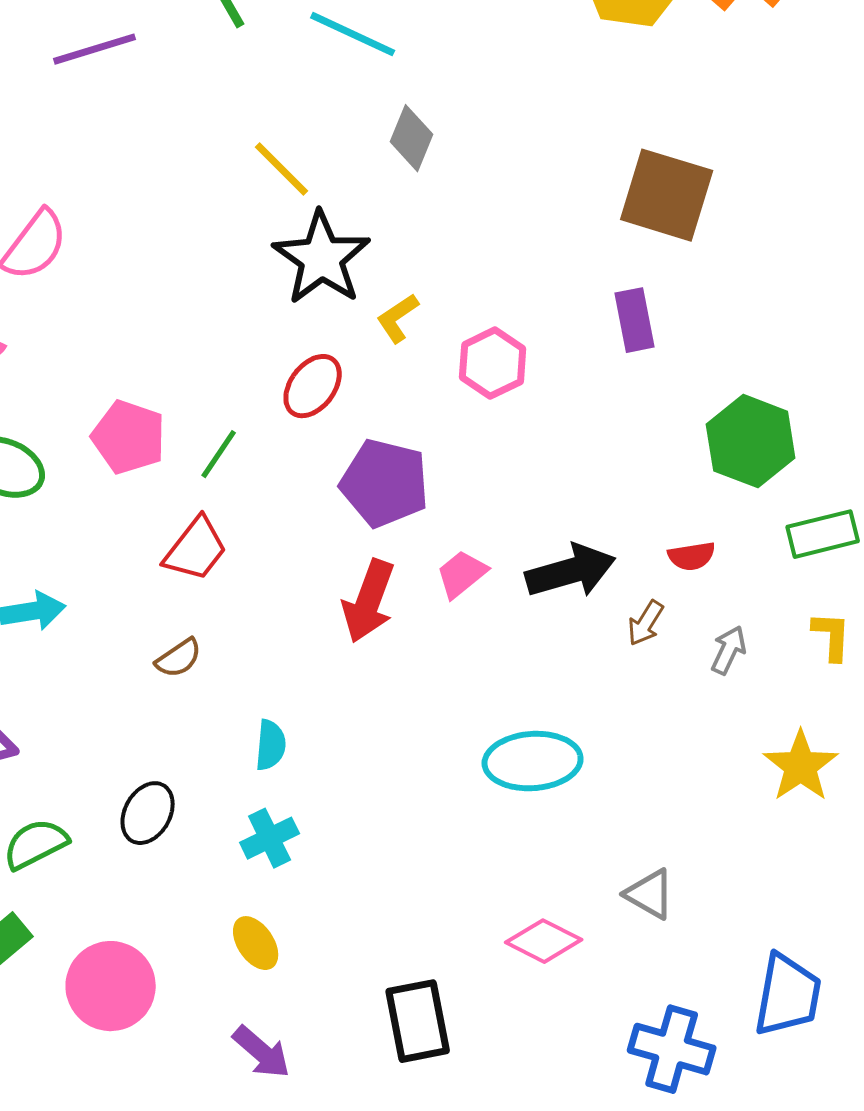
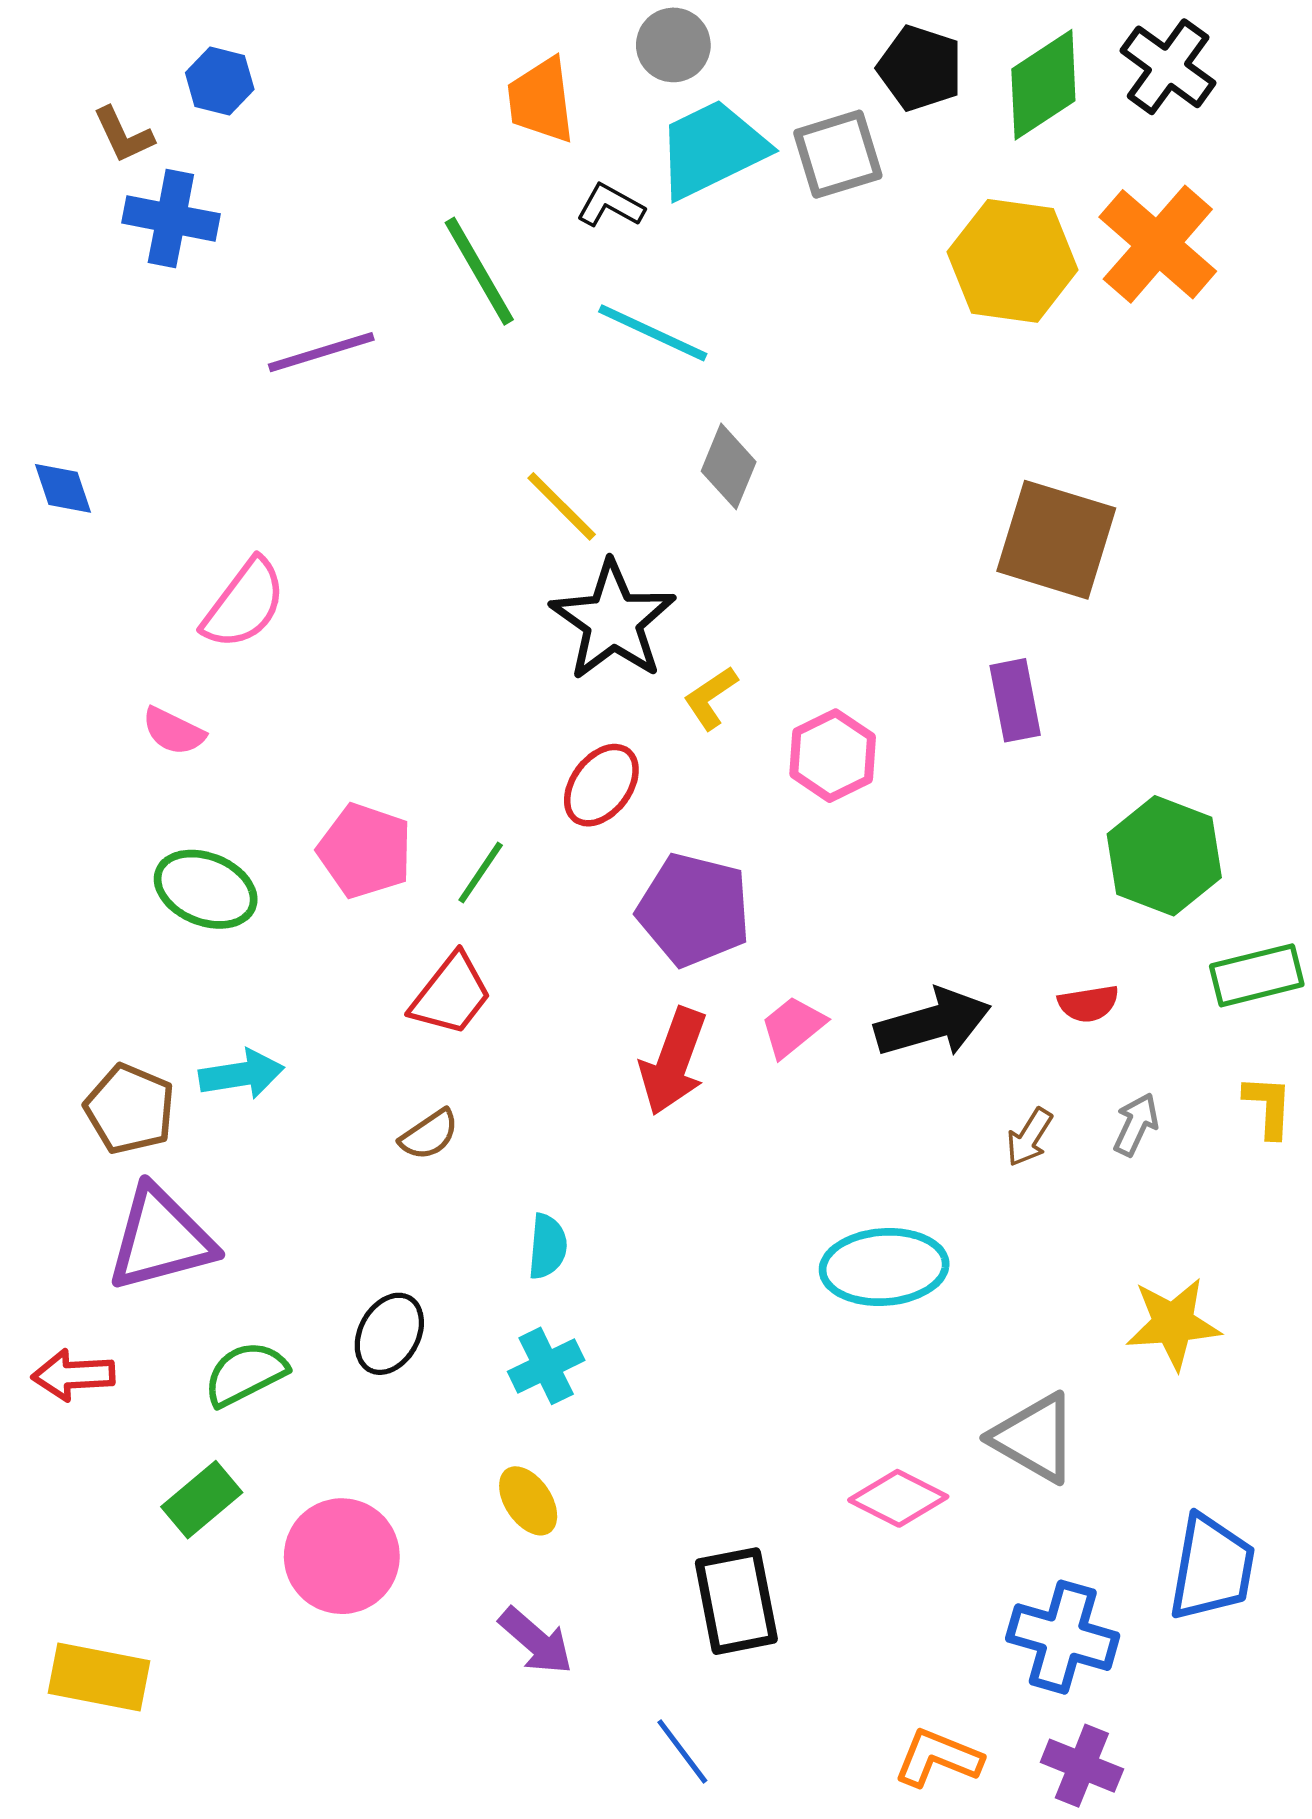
brown arrow: (646, 623) -> (1029, 1137), moved
yellow star: (801, 766) -> (1173, 1324), moved, turned 30
gray triangle: (650, 894) -> (1034, 1438), size x1.4

